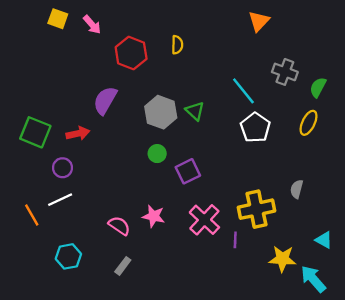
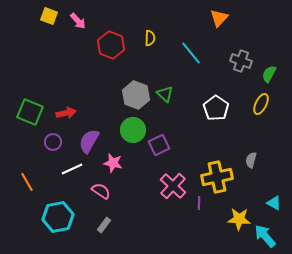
cyan line: (243, 91) -> (191, 53), moved
purple semicircle: (105, 100) -> (89, 141), moved
green circle: (157, 154) -> (133, 130), size x1.6
white line: (60, 200) -> (72, 169), moved
pink star: (154, 216) -> (113, 163), moved
cyan hexagon: (68, 256) -> (58, 217), size x1.4

